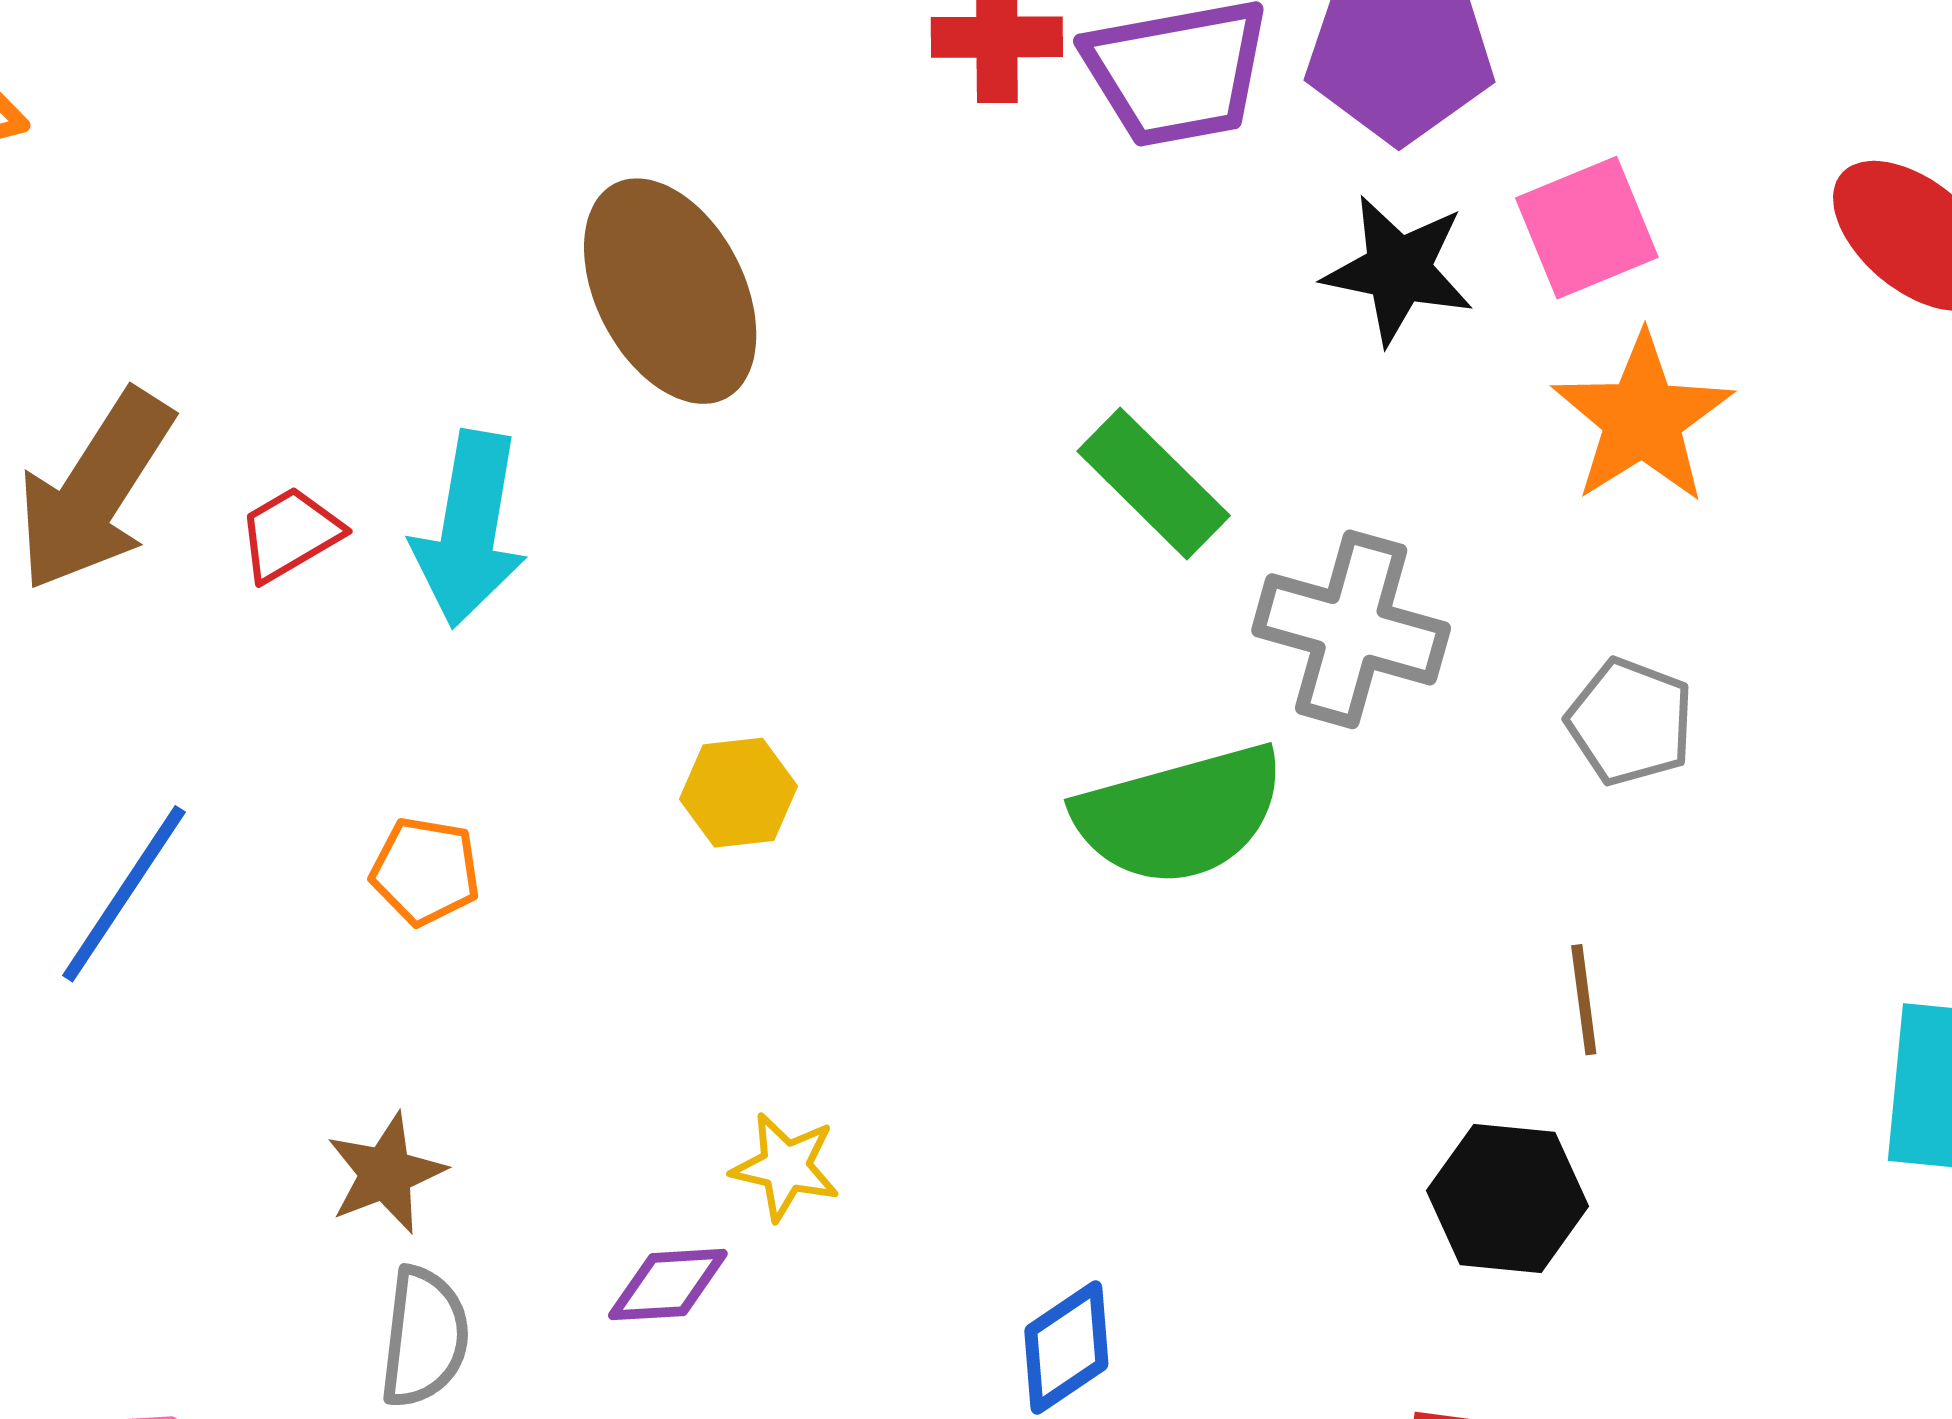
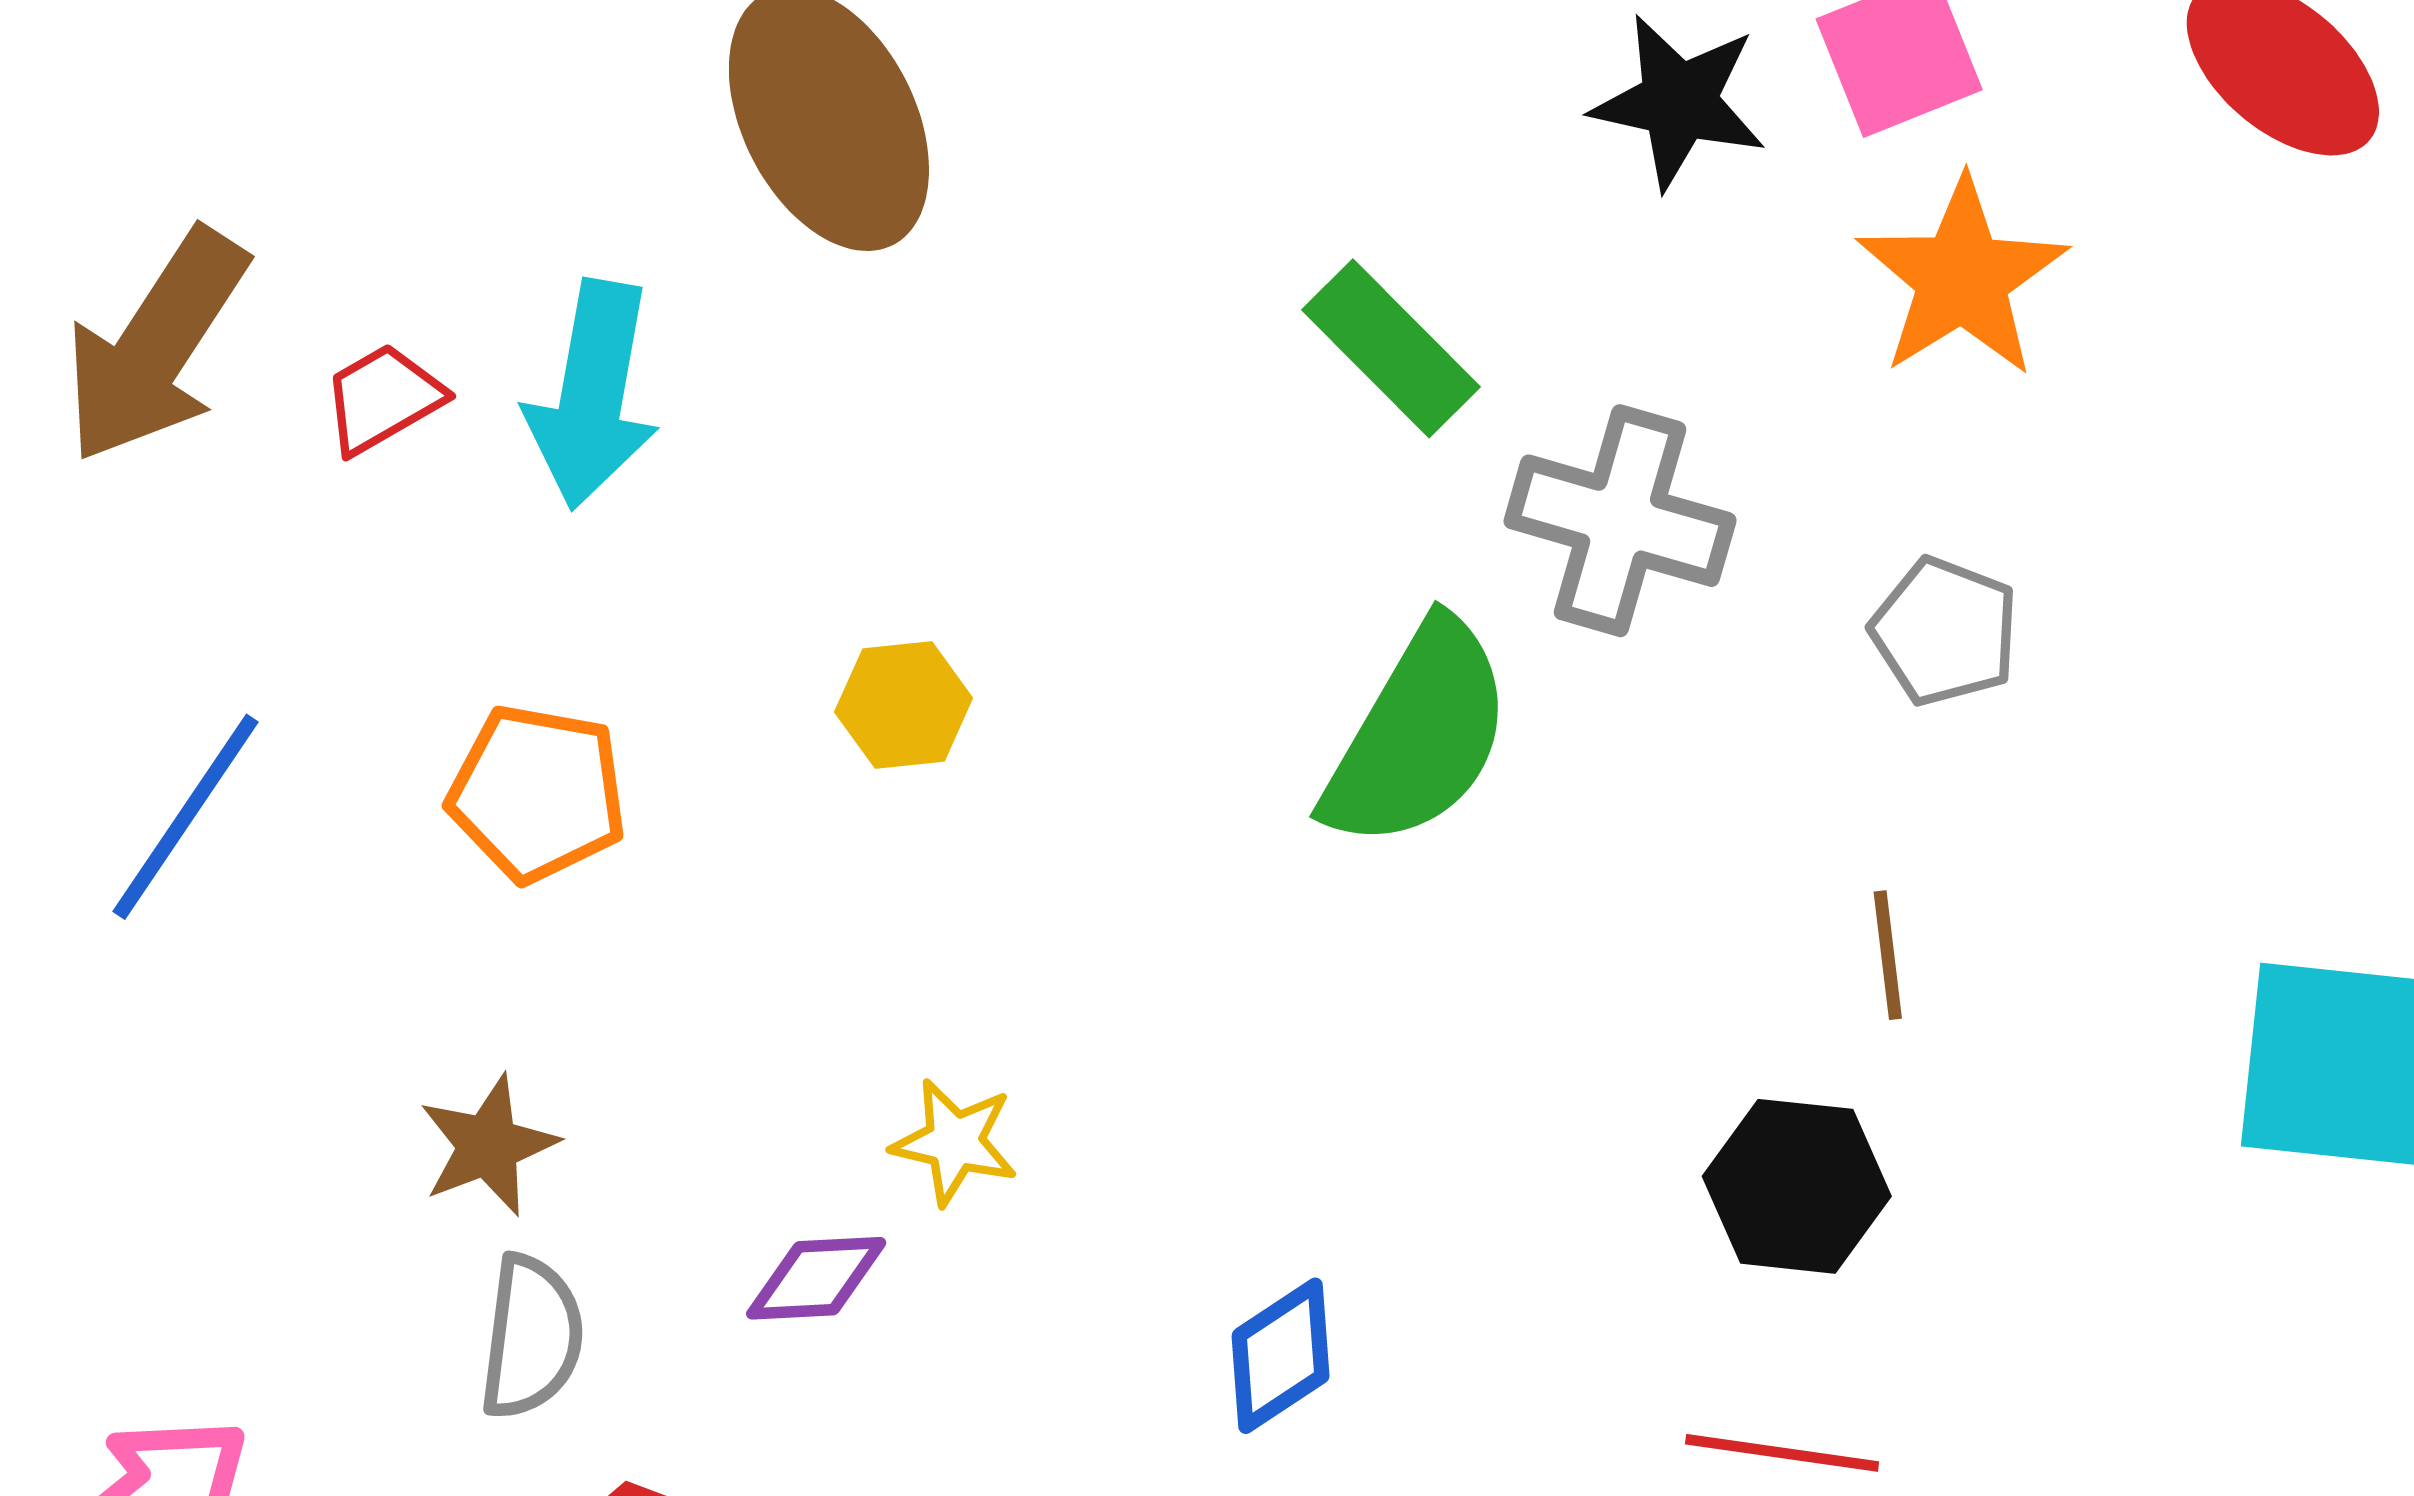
green semicircle: (1180, 815) -> (1418, 735), turned -45
orange pentagon: (425, 871) -> (537, 793), size x1.4

